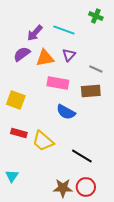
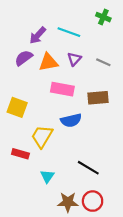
gray line: (96, 69) -> (103, 62), moved
blue semicircle: (66, 112) -> (71, 120), turned -42
red rectangle: (19, 133) -> (20, 154), moved
yellow trapezoid: (43, 141) -> (42, 136), moved, turned 80
cyan triangle: (12, 176) -> (47, 176), moved

